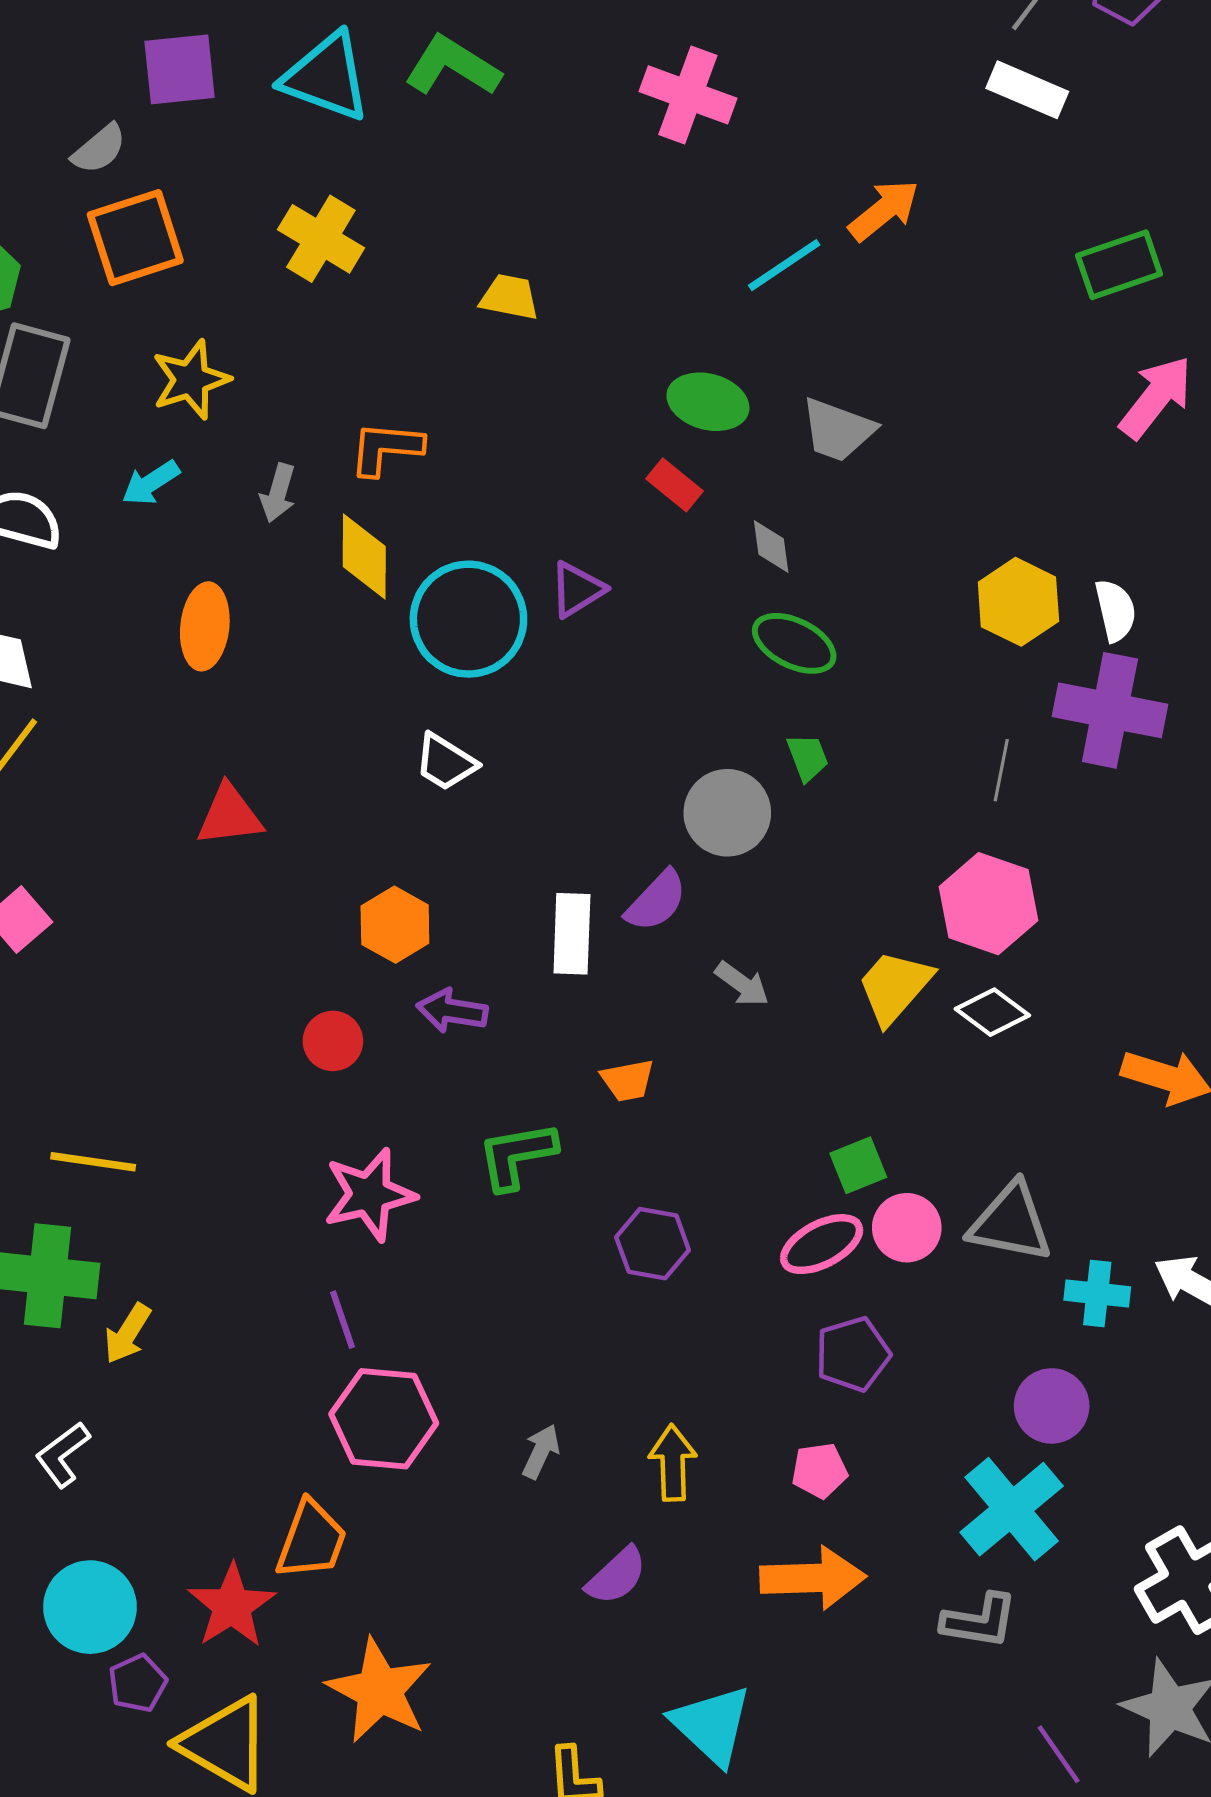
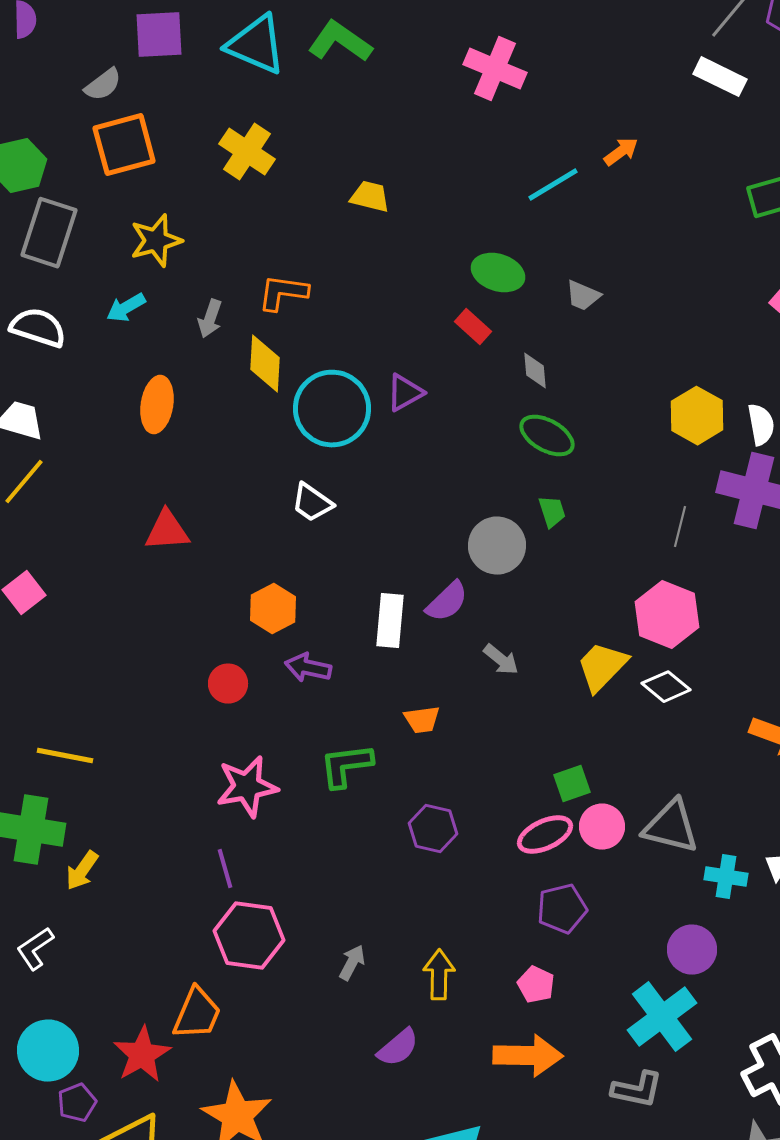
orange arrow: (884, 210) -> (621, 152), size x0.7
gray trapezoid: (838, 430) -> (583, 296), size x0.7
pink pentagon: (819, 1471) -> (536, 985), turned 30

